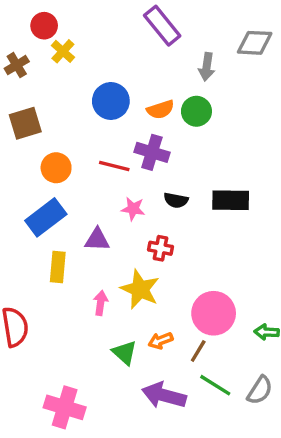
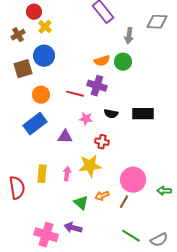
blue circle: (111, 101) -> (44, 56), moved
yellow rectangle: (58, 267) -> (42, 174), moved
yellow star: (140, 289) -> (90, 166), turned -30
green line: (215, 385) -> (131, 236), moved
gray semicircle: (260, 390) -> (159, 240), moved, turned 30
purple arrow: (164, 395) -> (73, 228), moved, size x0.7

